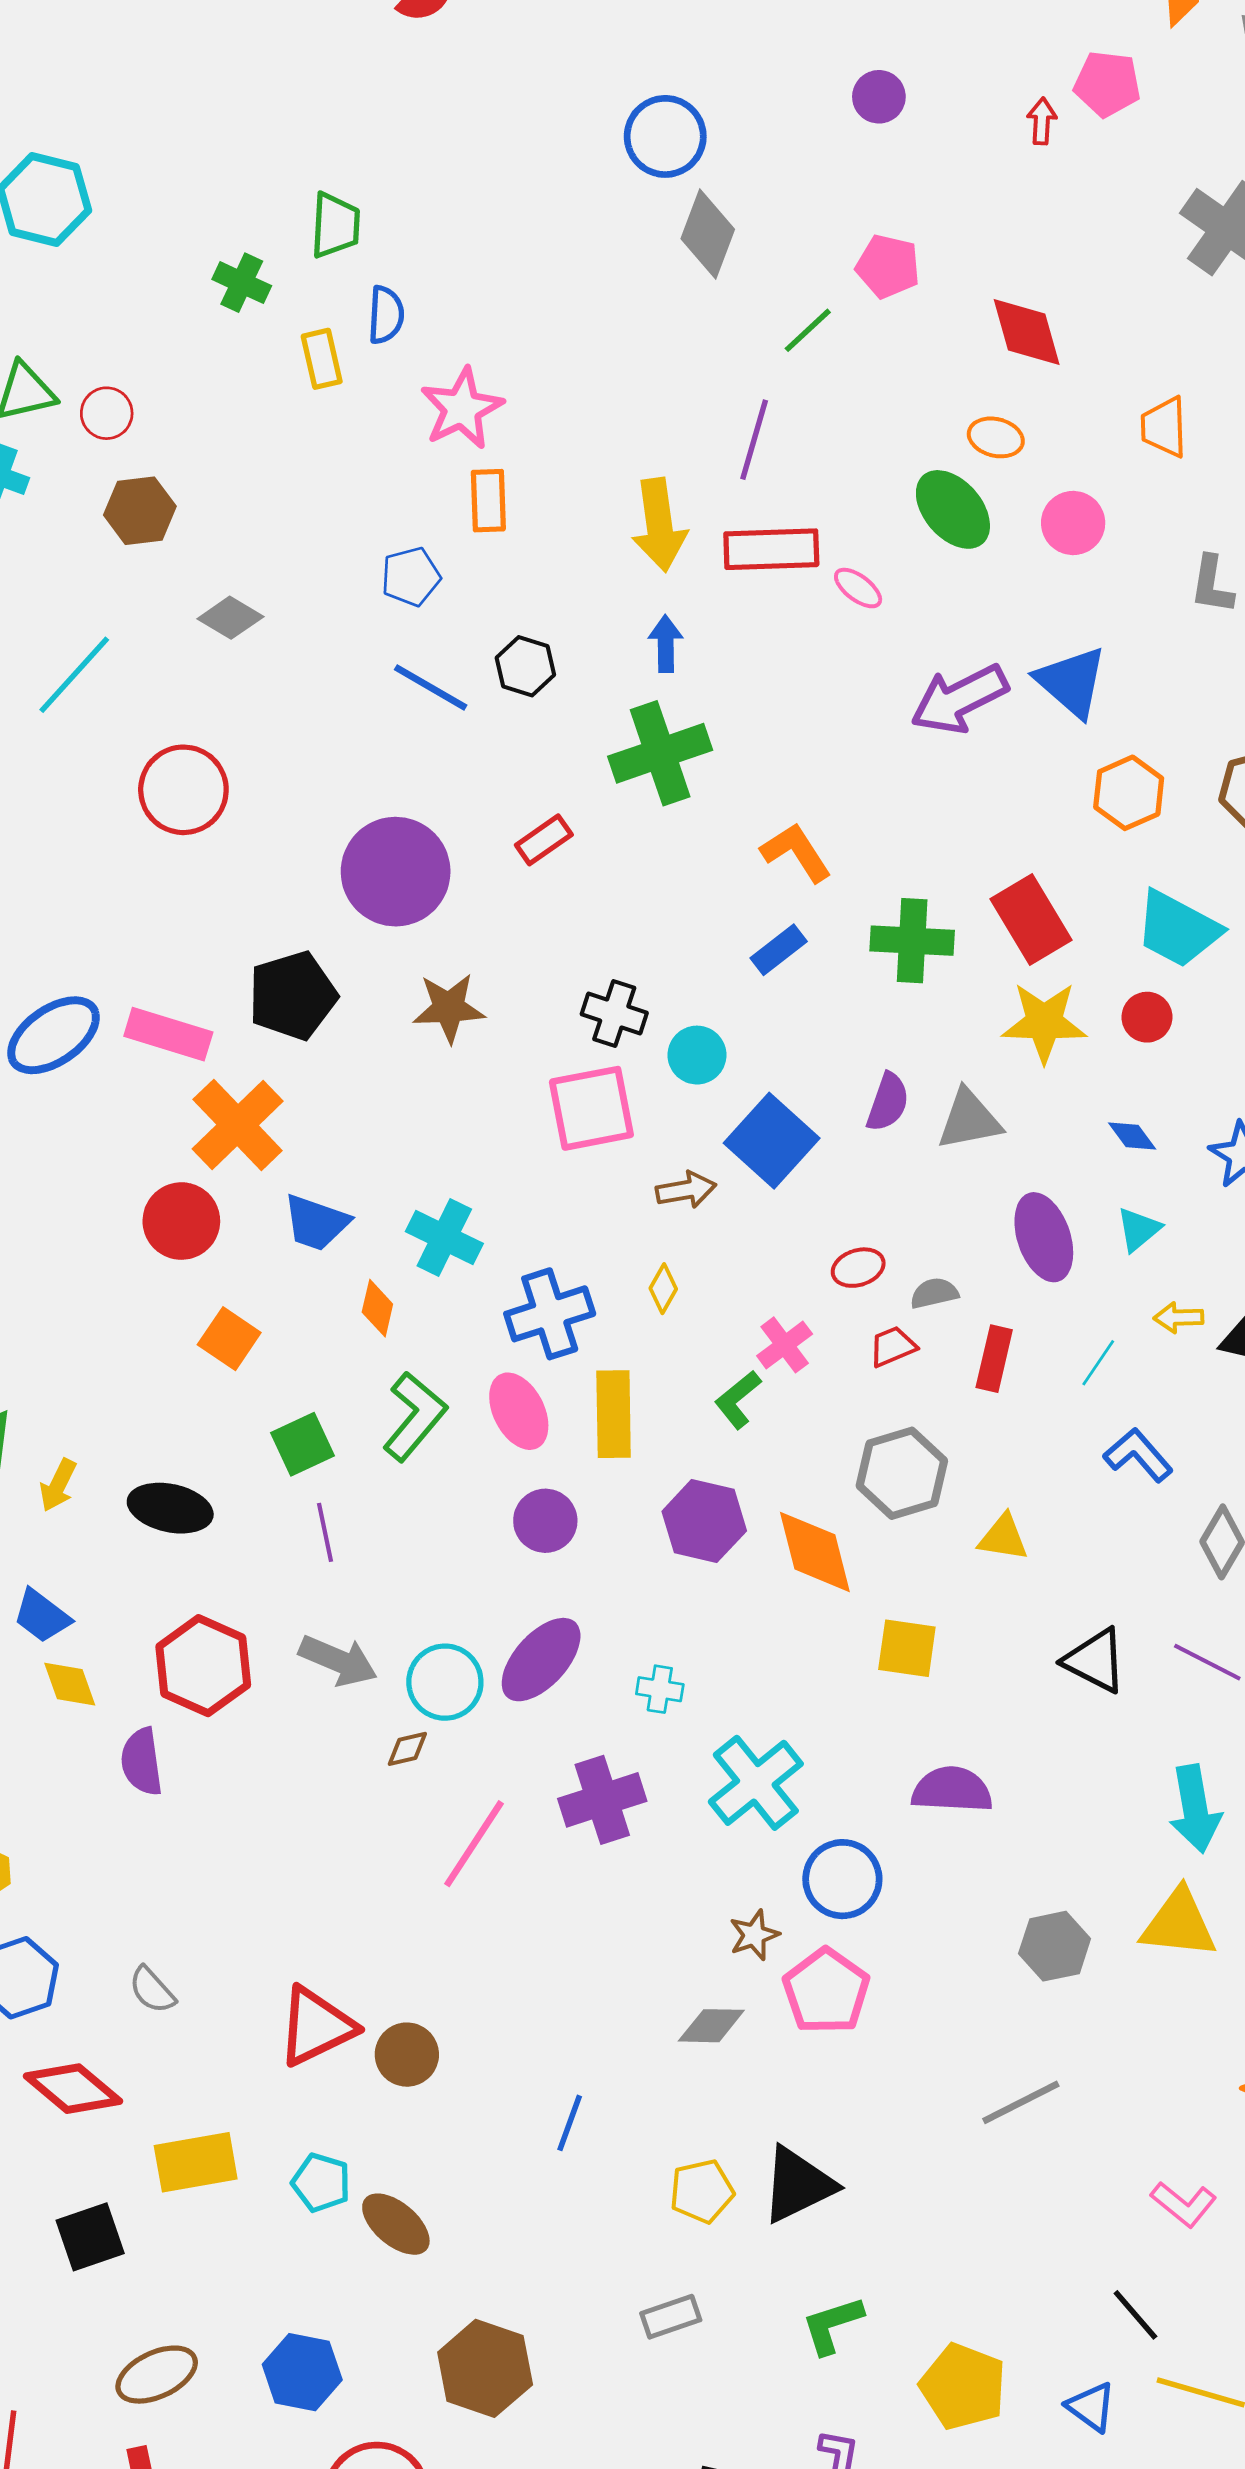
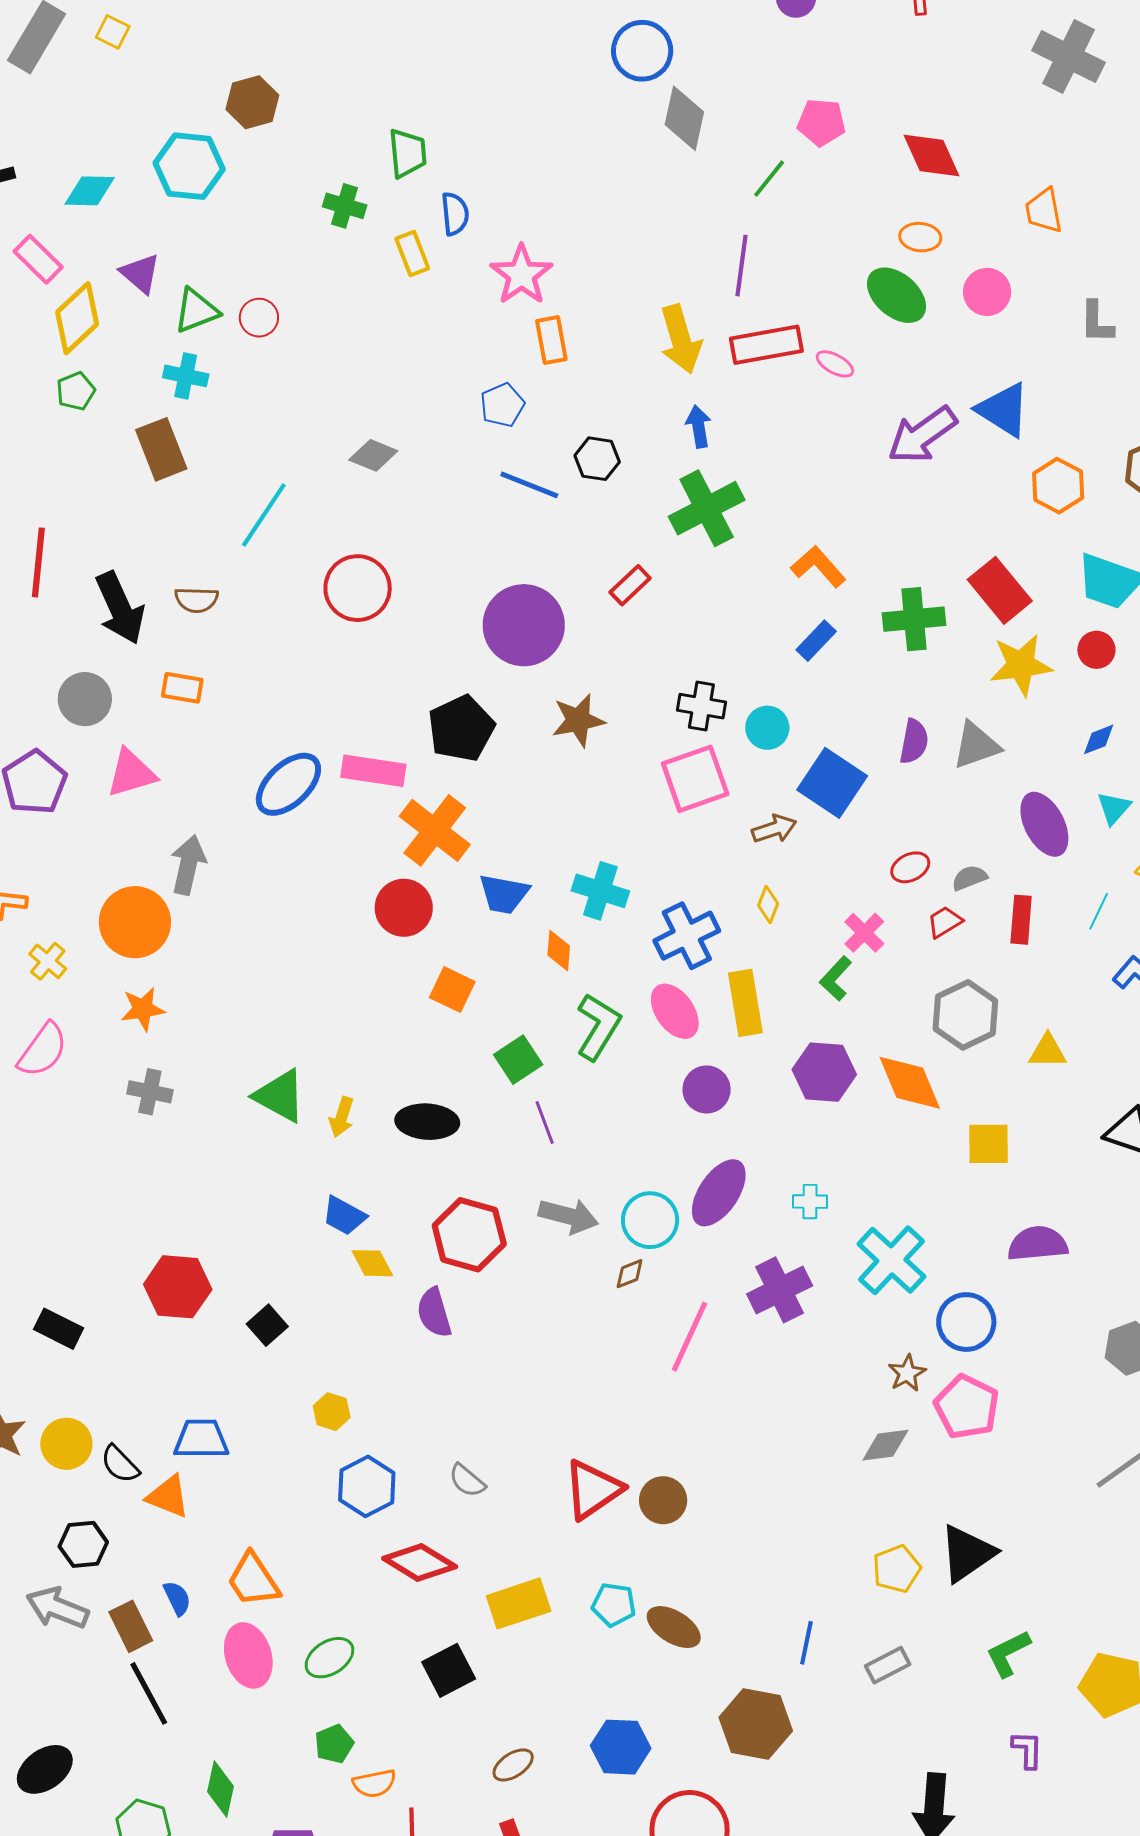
brown hexagon: (140, 511) -> (252, 102), moved
blue diamond: (1132, 1136) -> (1099, 739), turned -66
blue line: (570, 2123) -> (806, 1643), moved
brown ellipse: (157, 2375) -> (513, 1765), size x0.7

